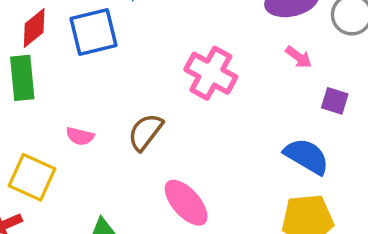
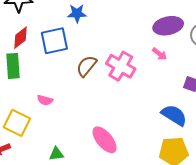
pink arrow: (299, 57) -> (160, 54), moved
brown semicircle: (145, 132) -> (87, 66), moved

